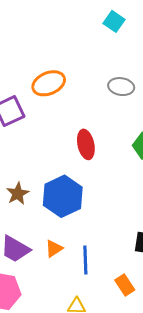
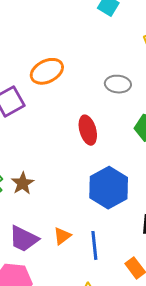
gray ellipse: (121, 87) -> (118, 84), moved
blue hexagon: (63, 196) -> (109, 188), moved

